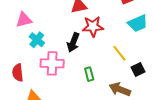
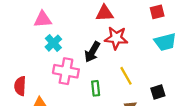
yellow line: (119, 53) -> (126, 76), moved
red semicircle: (18, 73) -> (20, 86), moved
green rectangle: (89, 74) -> (96, 88), moved

